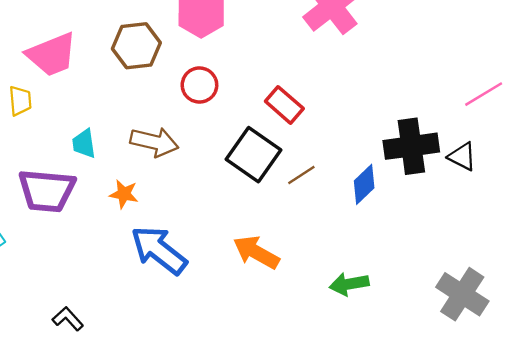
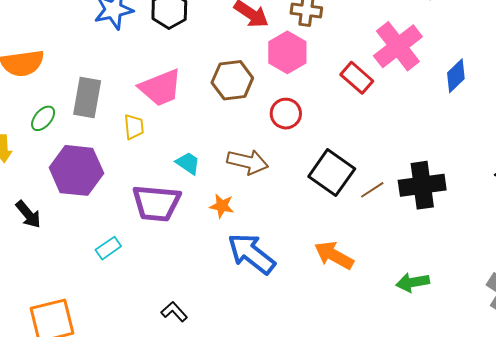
red rectangle: (284, 105) -> (357, 78), moved
cyan trapezoid: (84, 143) -> (188, 163), turned 132
black cross: (411, 146) -> (422, 185), moved
blue diamond: (364, 184) -> (456, 76), moved

